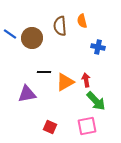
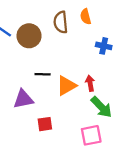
red square: (50, 127) -> (45, 124), moved, turned -32

